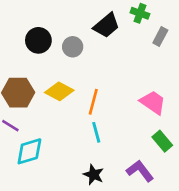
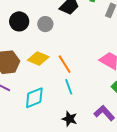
orange line: (93, 102) -> (65, 64), turned -42
cyan diamond: (29, 151) -> (34, 98), moved

